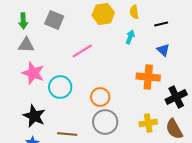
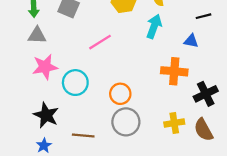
black line: (161, 24) -> (203, 16), moved
cyan arrow: (130, 37) -> (154, 26), size x1.5
blue triangle: (163, 50) -> (191, 41), turned -32
pink star: (33, 73) -> (45, 67), turned -30

